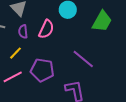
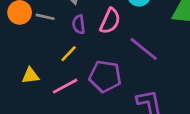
purple line: (83, 59) -> (144, 49), moved

